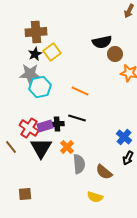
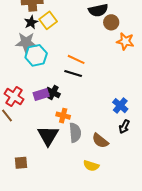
black line: (77, 118) -> (73, 73), moved
black cross: (57, 124) -> (53, 93), turned 32
red cross: (29, 128) -> (14, 97), moved
orange cross: (67, 147) -> (63, 116), turned -32
black triangle: (41, 148) -> (48, 136), moved

